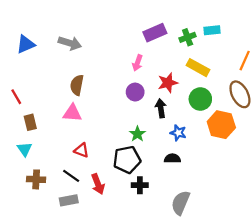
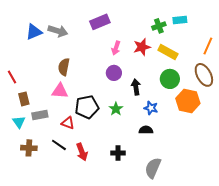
purple rectangle: (155, 33) -> (100, 22), moved
blue triangle: (26, 44) -> (34, 32), moved
red star: (168, 83) -> (142, 47), moved
black pentagon: (127, 160) -> (87, 107), moved
gray rectangle: (69, 200) -> (40, 115), moved

